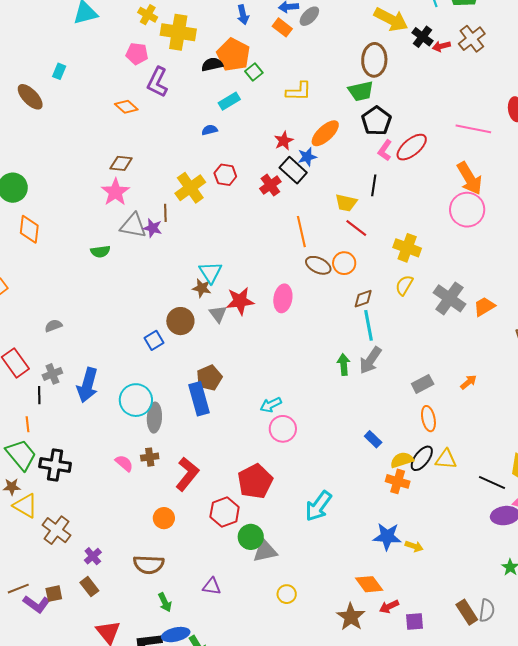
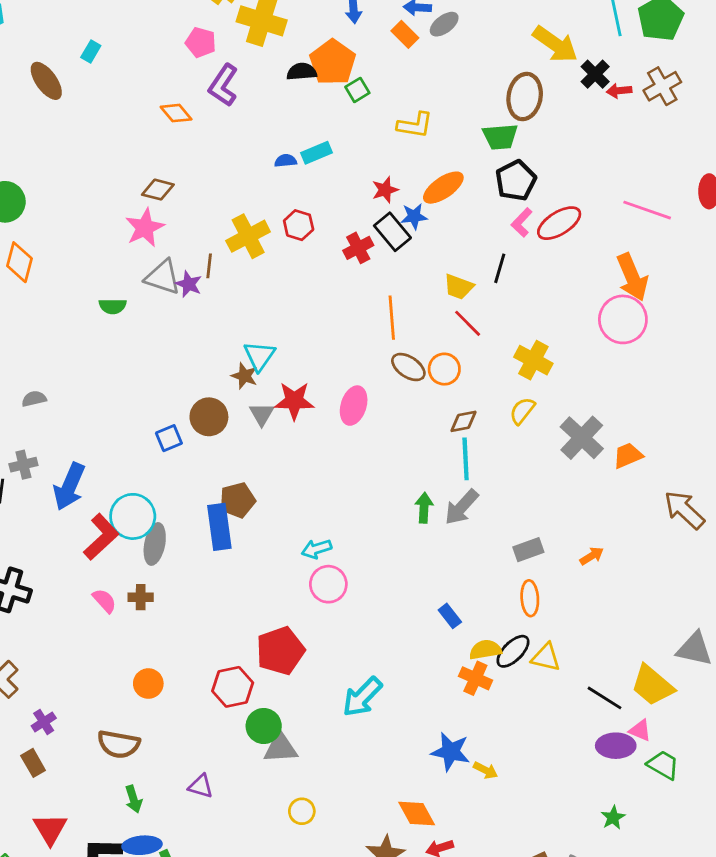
cyan rectangle: (229, 101) -> (316, 153), moved
red L-shape: (187, 474) -> (101, 537), moved

